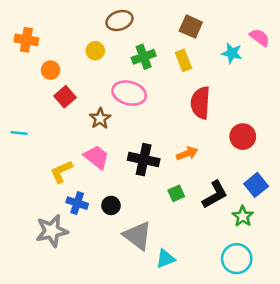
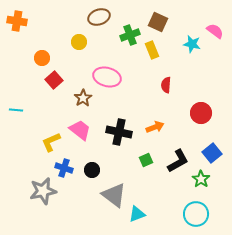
orange cross: (26, 40) -> (17, 21), moved
green cross: (144, 57) -> (130, 35), moved
red semicircle: (200, 103) -> (166, 85), size x0.6

